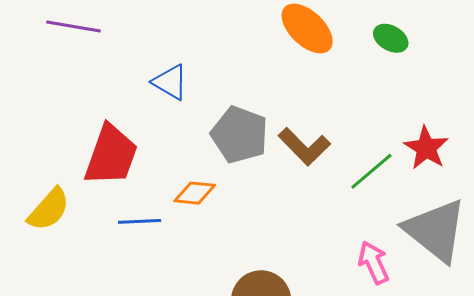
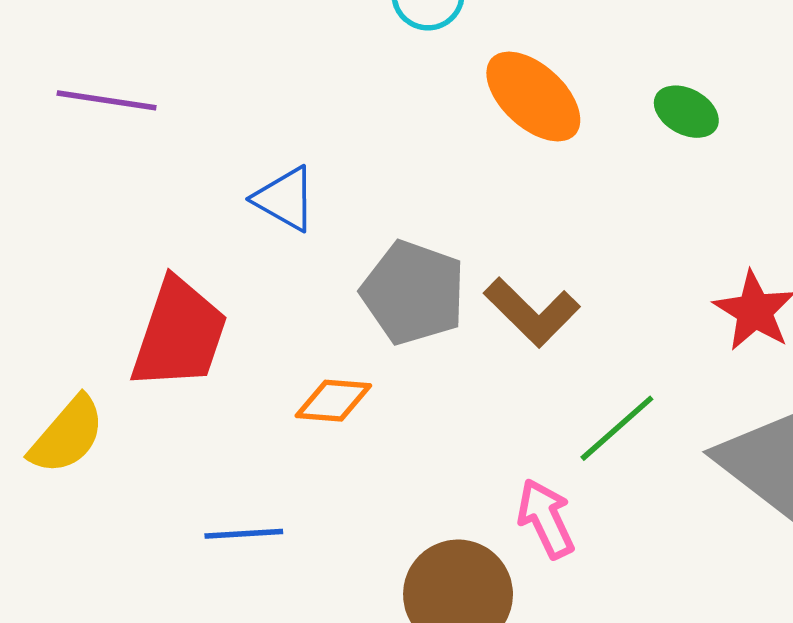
green line: (371, 171) -> (617, 428), moved
blue line: (140, 221) -> (244, 534), moved
pink arrow: (374, 263) -> (546, 519), moved

